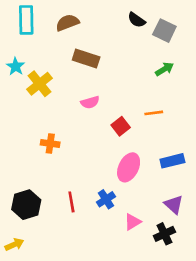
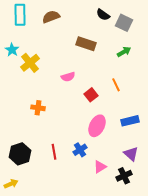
brown rectangle: (86, 58) -> (86, 44), moved
orange line: (154, 113) -> (116, 85), turned 72

